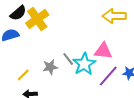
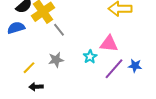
gray line: (68, 59) -> (59, 30), moved
cyan star: (84, 64) -> (90, 57), size x0.6

